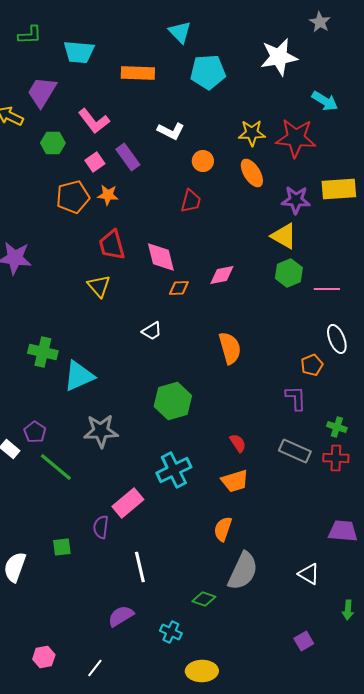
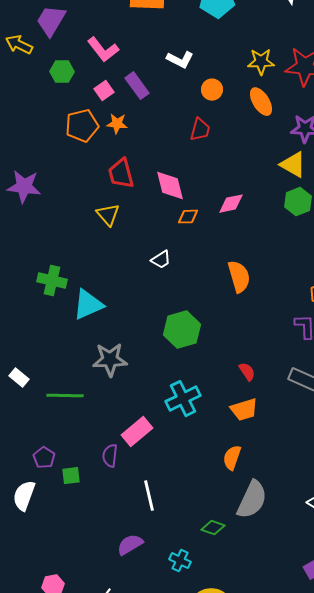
purple pentagon: (35, 432) -> (44, 458), moved
green line: (56, 467) -> (65, 396), turned -39

